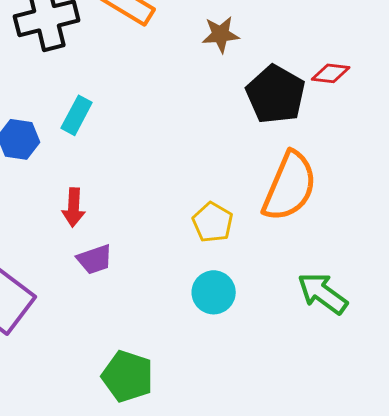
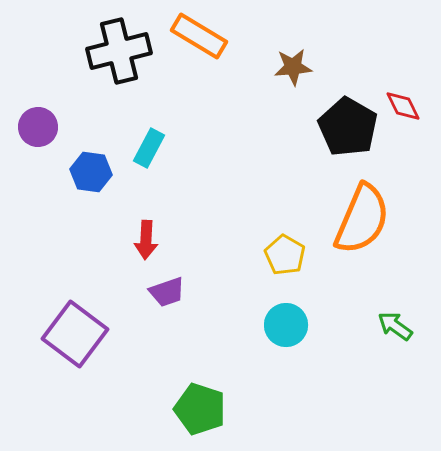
red diamond: (331, 73) -> (403, 106), turned 57
green arrow: (323, 293) -> (395, 326), size x0.7

